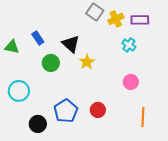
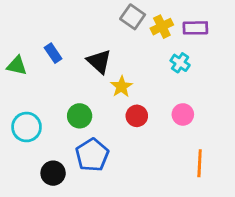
green circle: (51, 63) -> (80, 116), moved
red circle: (98, 110) -> (137, 116), moved

